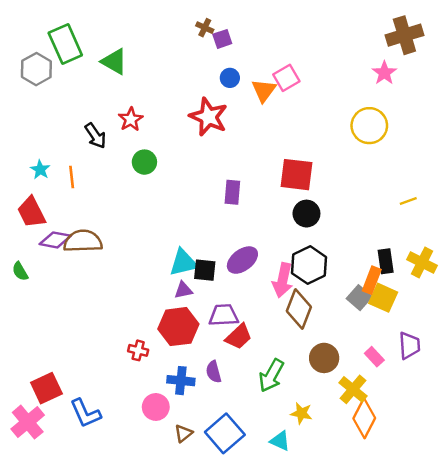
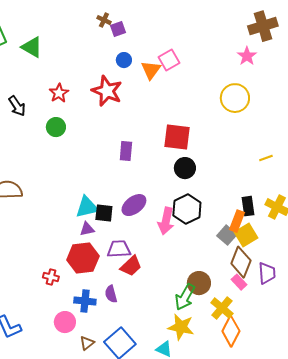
red star: (131, 119) -> (59, 93), moved
yellow square: (383, 298) -> (246, 235), turned 35
brown diamond: (299, 309) -> (241, 262), moved
green arrow: (271, 376) -> (185, 297), moved
yellow star: (301, 413) -> (181, 327), size x1.5

